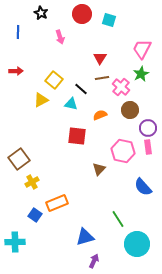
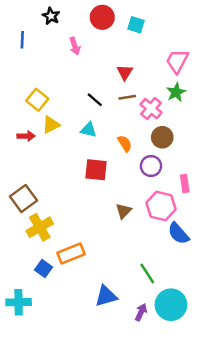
red arrow: (16, 71) -> (26, 136), moved
yellow square: (54, 80) -> (37, 100), moved
black line: (81, 89) -> (95, 100), moved
orange semicircle: (100, 115) -> (125, 144), turned 80
purple circle: (148, 128) -> (151, 166), moved
pink hexagon: (123, 151) -> (161, 206), moved
yellow cross: (32, 182) -> (40, 227), size x1.5
purple arrow: (94, 261) -> (141, 312), moved

